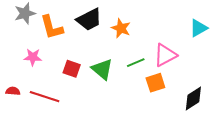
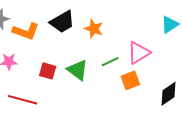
orange L-shape: (52, 27) -> (26, 31), turned -52

